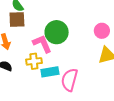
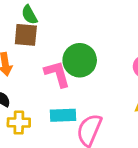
yellow cross: (34, 61) -> (19, 122), moved

